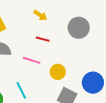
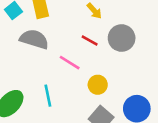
gray circle: (79, 28) -> (122, 38), moved

